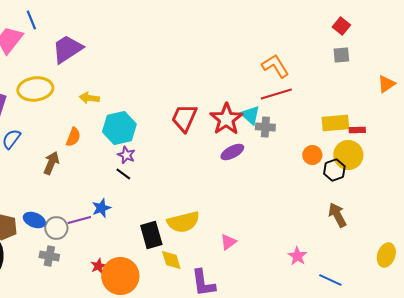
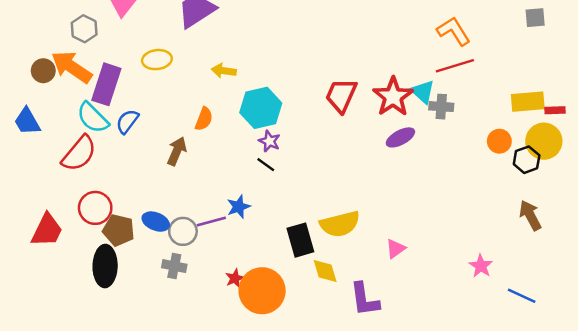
yellow ellipse: (35, 89) -> (157, 60), size x0.7

